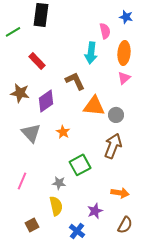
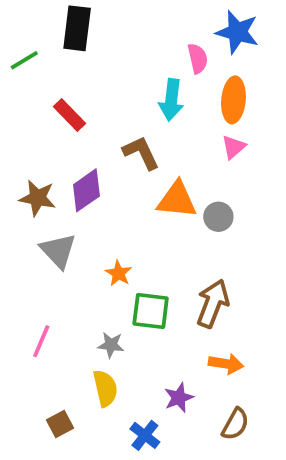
blue star: (126, 17) -> (237, 32), size x1.6
brown star: (20, 93) -> (37, 198), moved
orange star: (63, 132) -> (118, 273), moved
brown arrow: (113, 146) -> (213, 303), moved
green square: (80, 165) -> (151, 311), turned 35

